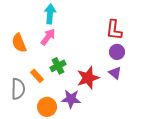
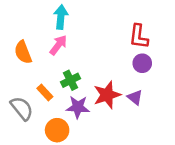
purple triangle: (115, 73) -> (135, 97), moved
gray semicircle: (18, 89) -> (22, 108), turned -40
purple star: (71, 99) -> (78, 107), moved

